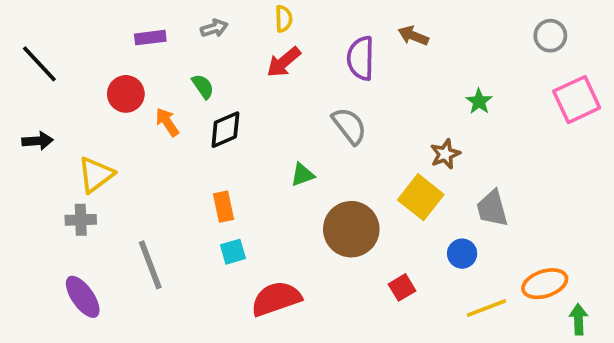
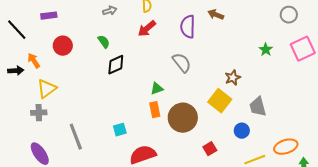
purple rectangle: (150, 38) -> (49, 16), moved
green star: (479, 101) -> (266, 50), moved
orange arrow: (167, 122) -> (34, 61), moved
orange rectangle: (224, 207) -> (155, 110), moved

